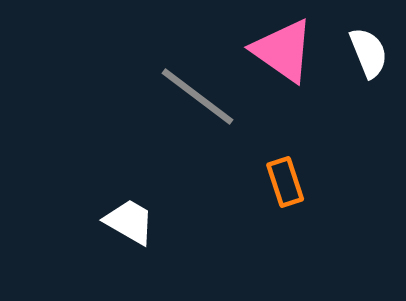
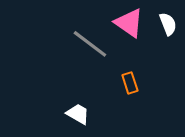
white trapezoid: (129, 222) -> (78, 114), moved

